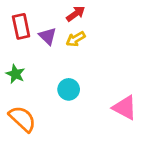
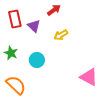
yellow arrow: (76, 39) -> (61, 35), moved
cyan circle: (69, 89) -> (37, 60), moved

